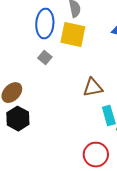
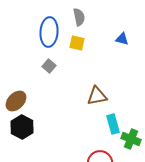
yellow square: (73, 35) -> (77, 43), size x0.6

